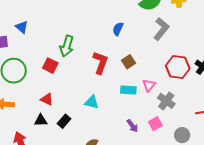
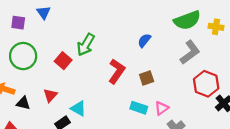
red hexagon: (178, 67) -> (206, 84), moved
red triangle: (47, 99) -> (50, 95), turned 32
cyan triangle: (92, 102) -> (78, 108), moved
black triangle: (41, 120) -> (23, 103), moved

